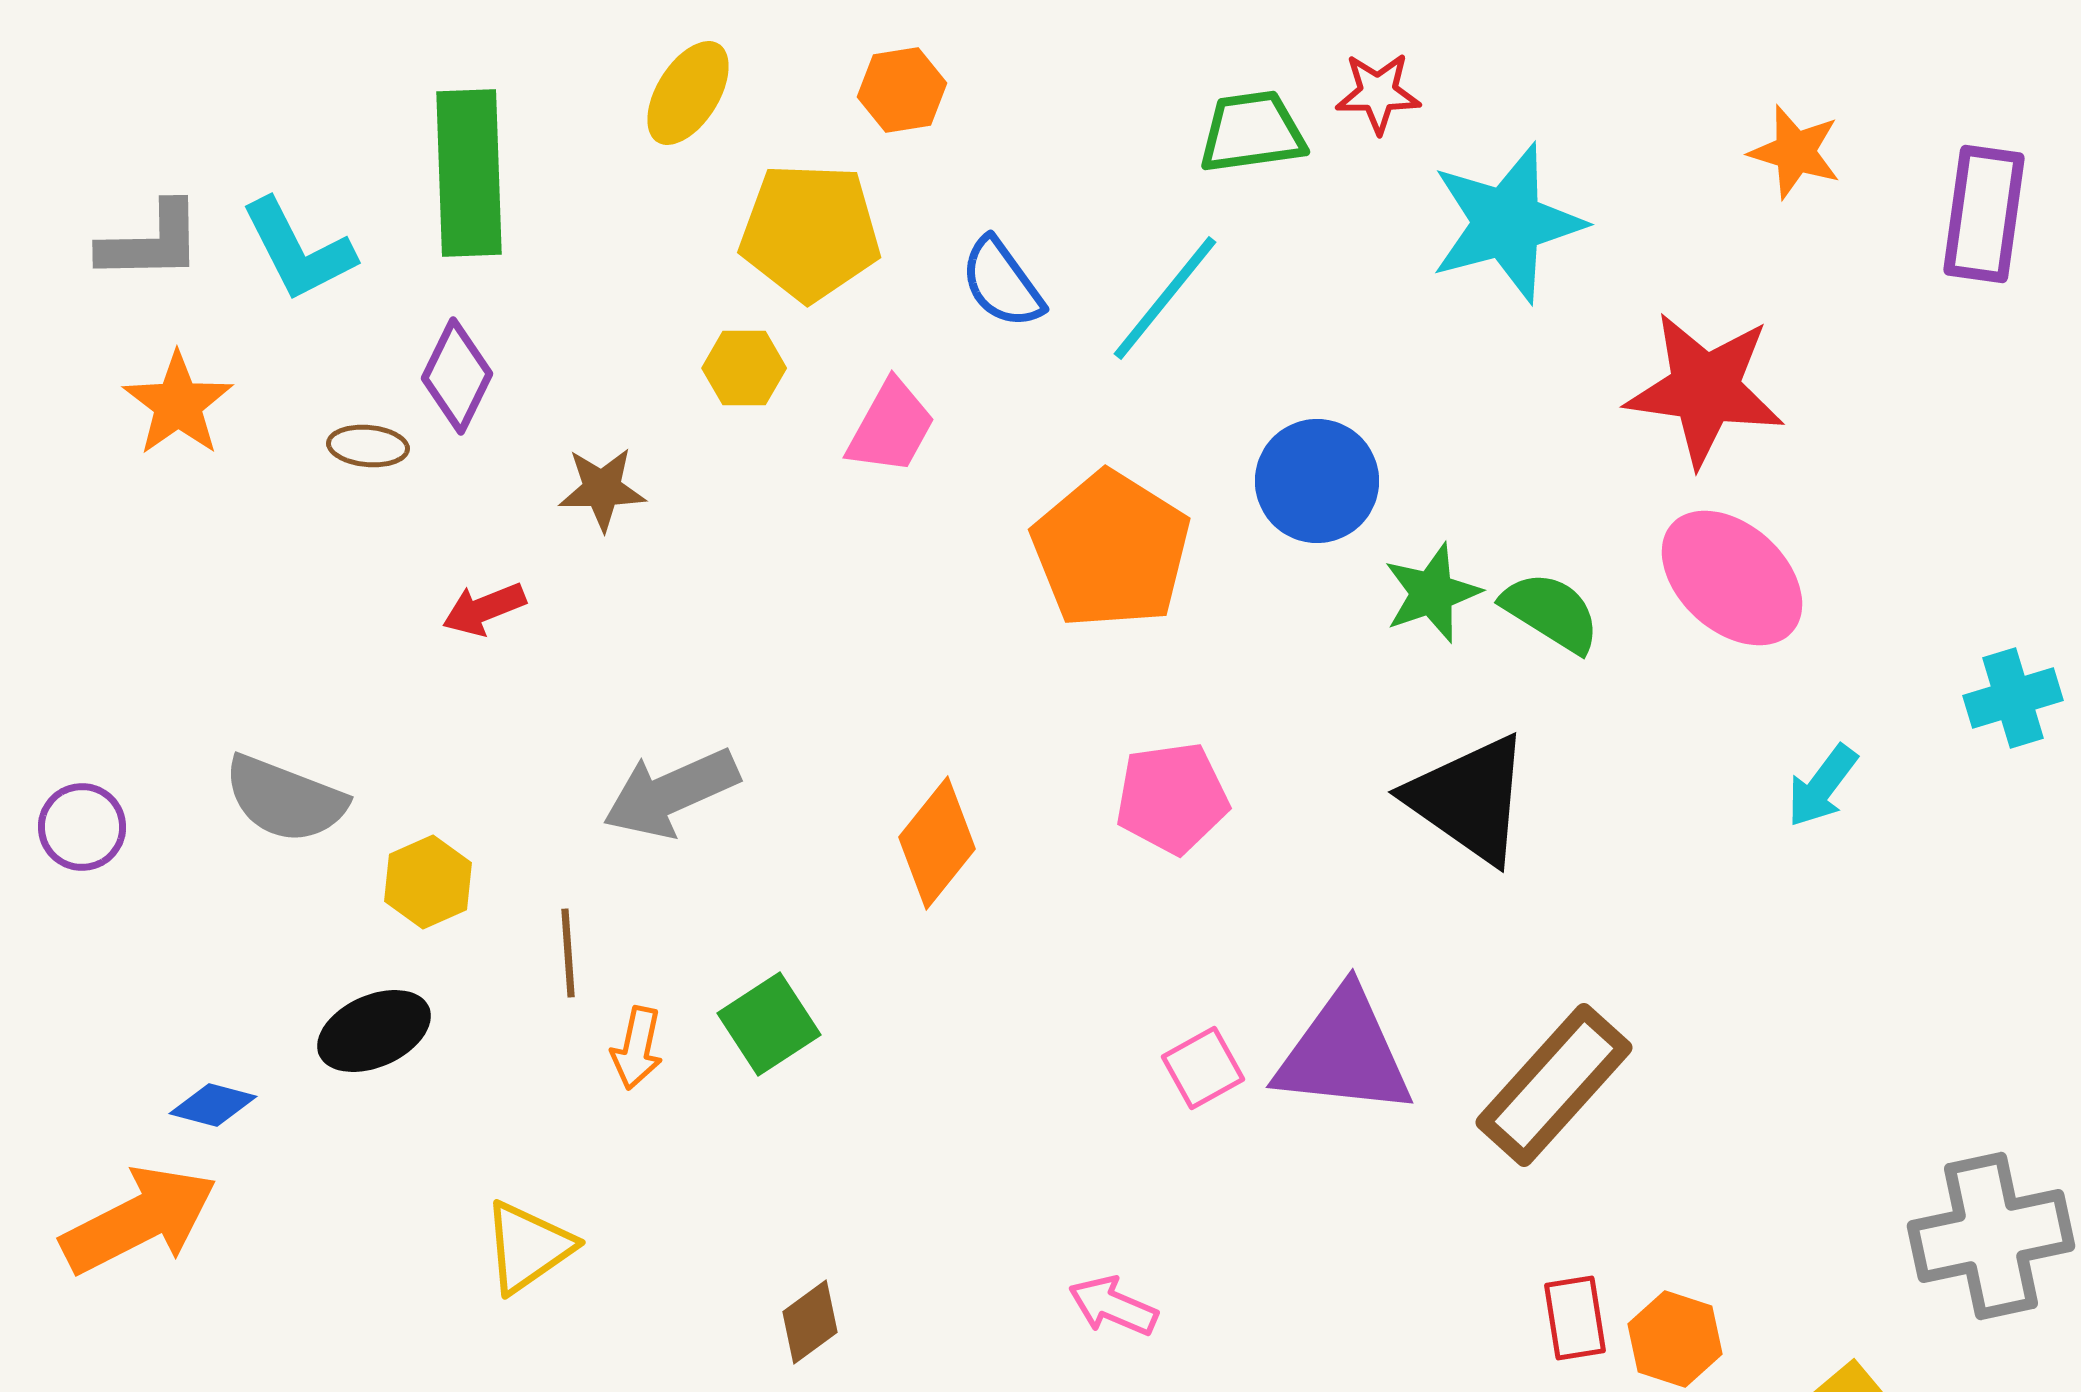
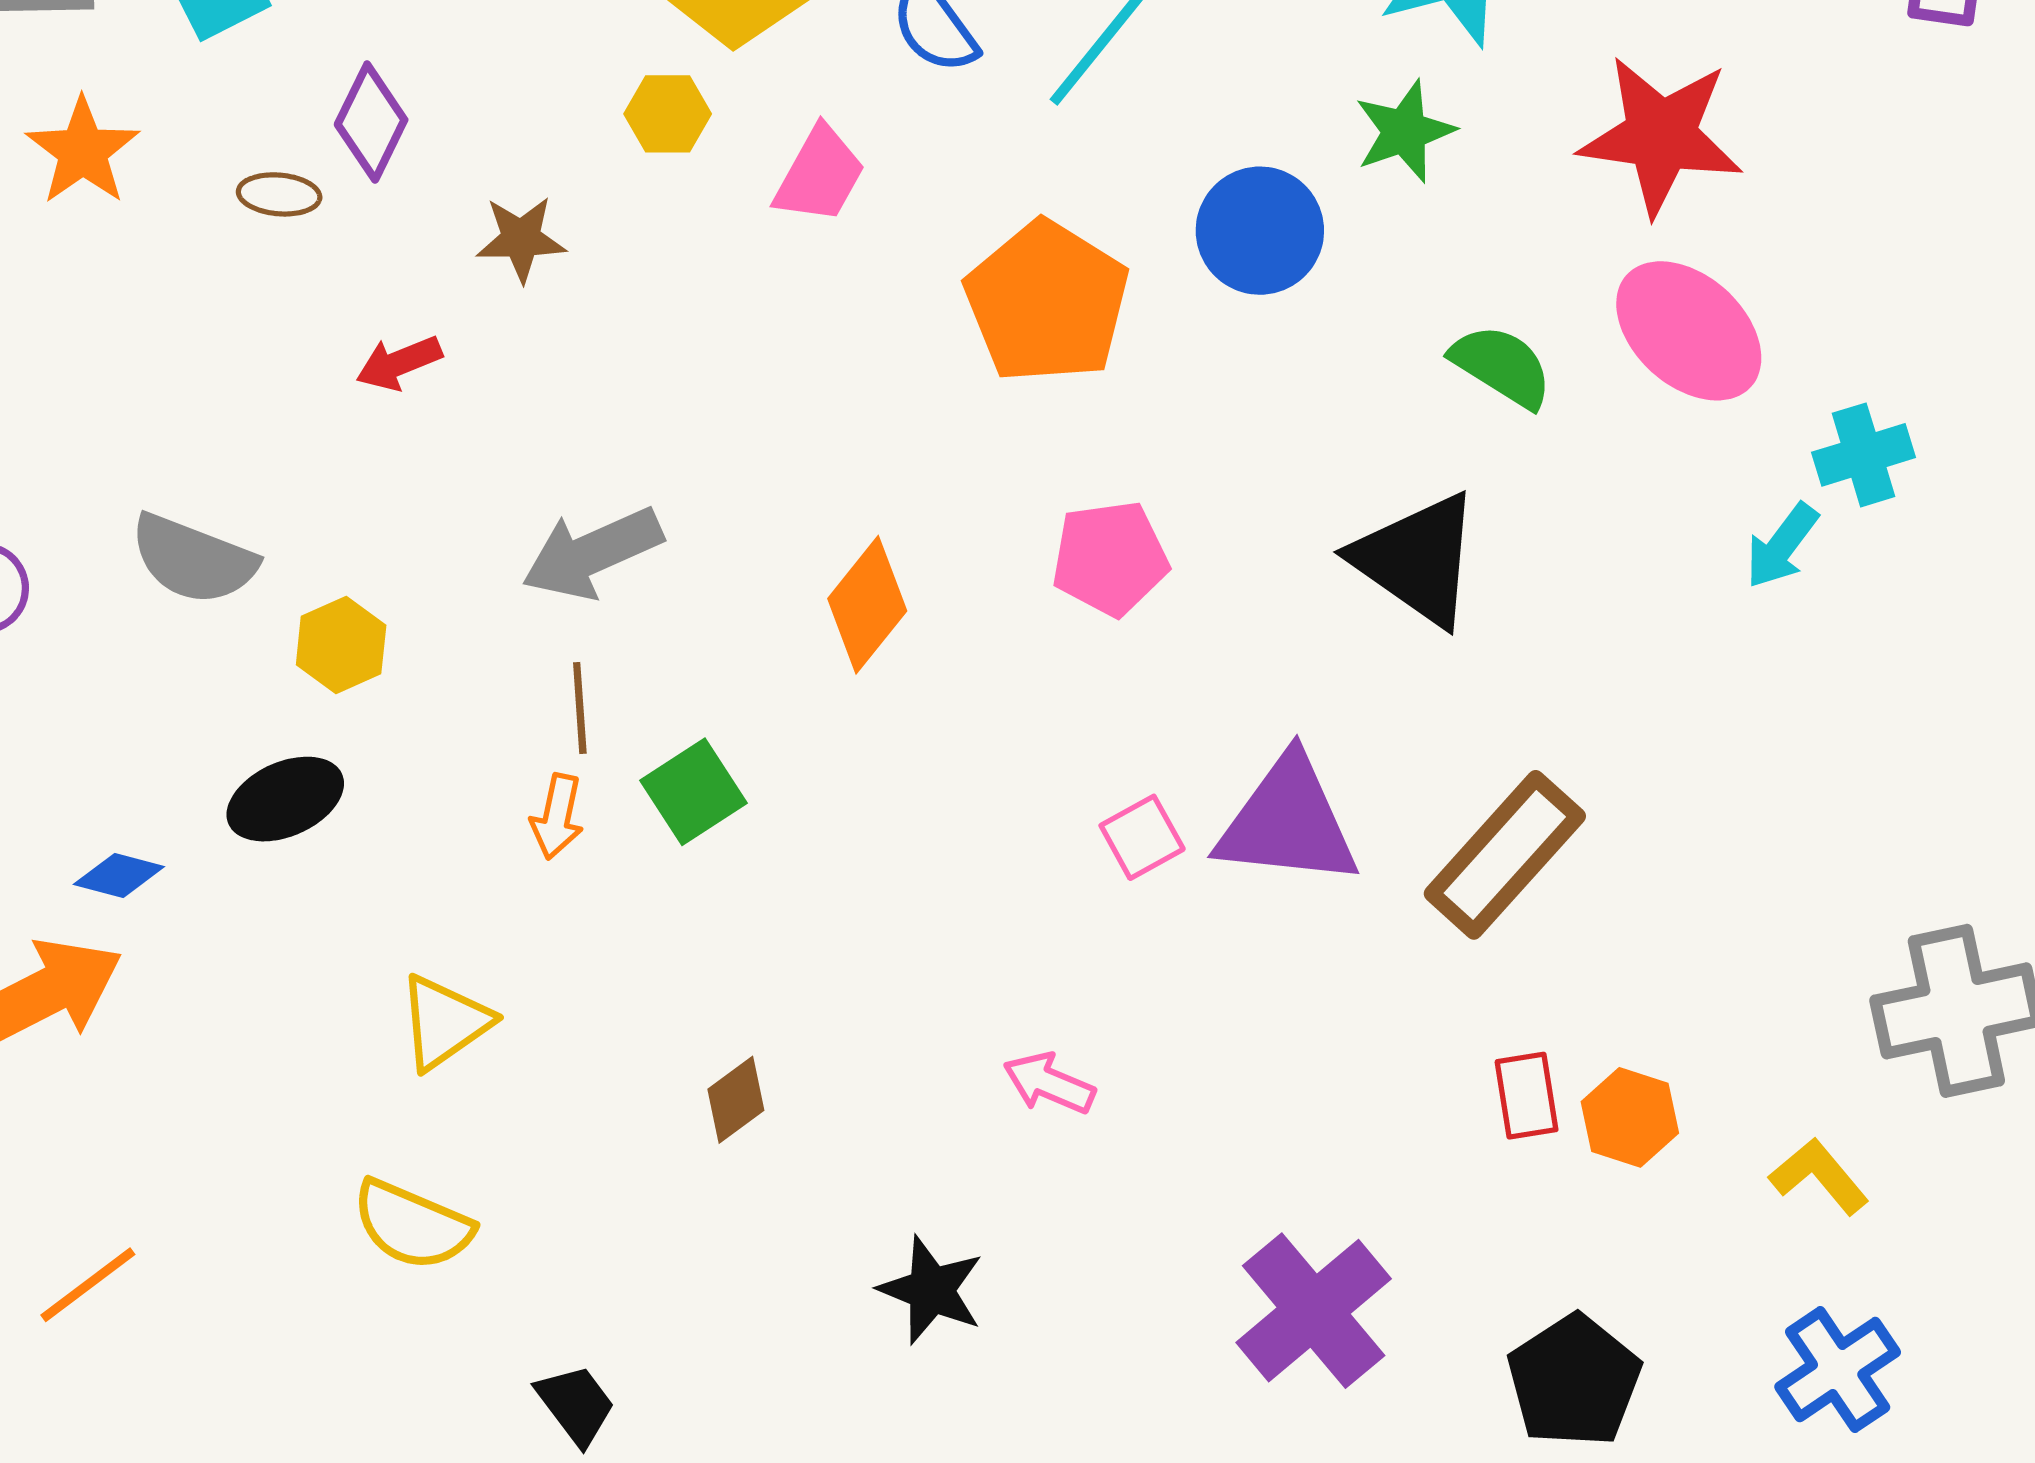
green star: (1432, 593) -> (1405, 131), moved
cyan cross: (2013, 698) -> (1863, 455), moved
brown line: (568, 953) -> (580, 708), moved

